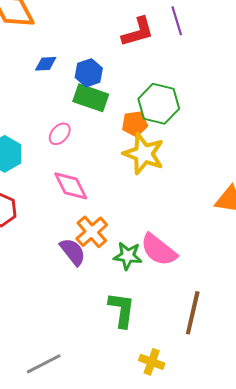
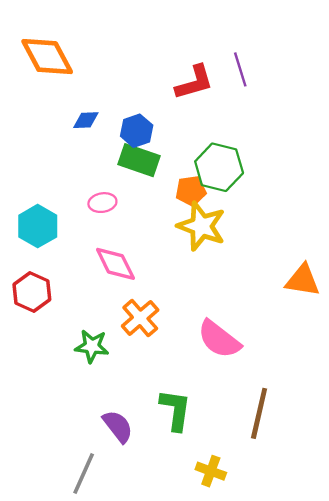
pink ellipse: (60, 134) -> (102, 203), turned 40
purple semicircle: (73, 252) -> (118, 426), moved
green star: (128, 256) -> (92, 346), moved
gray line: (44, 364) -> (84, 473), turned -39

